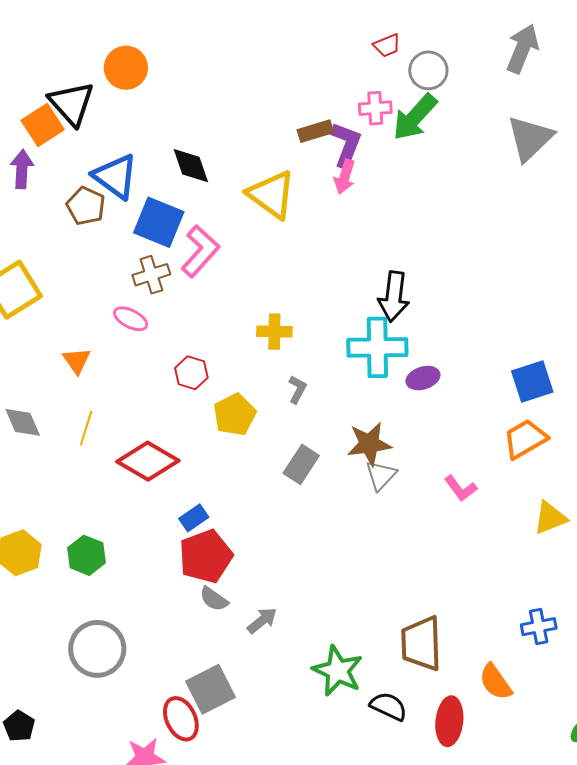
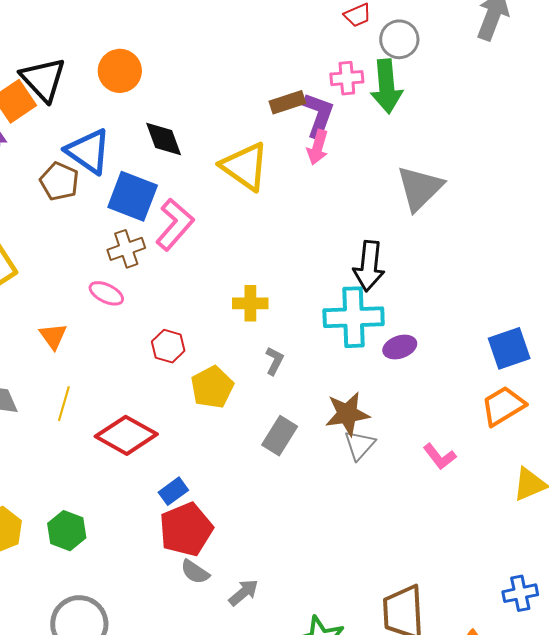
orange circle: (126, 68) -> (120, 71), moved
green arrow: (415, 117) -> (387, 86), turned -46
gray triangle: (530, 138) -> (420, 188), moved

